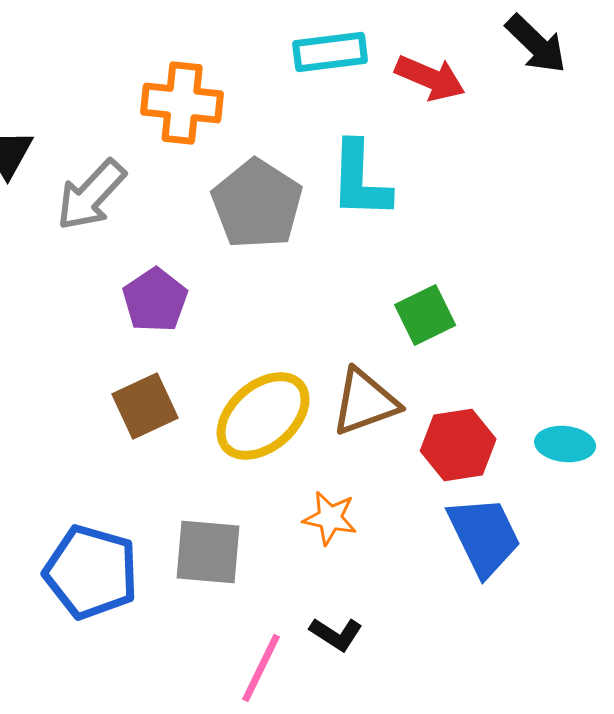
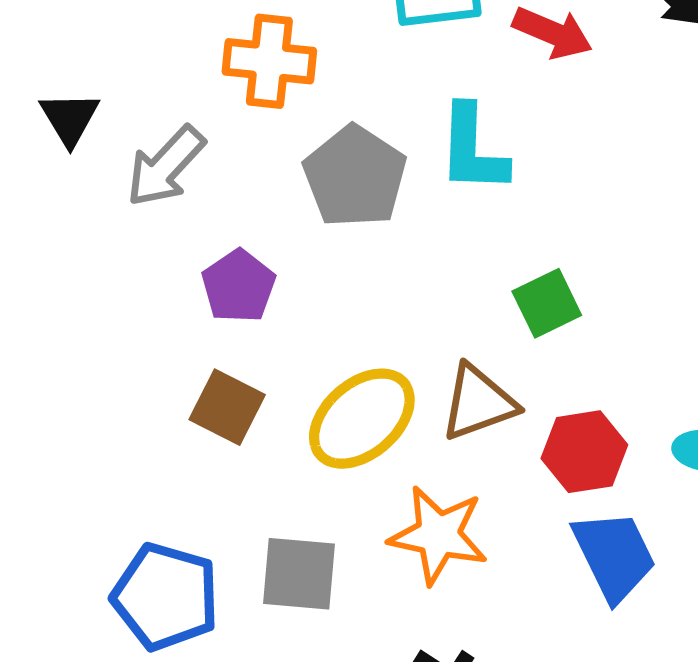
brown square: (145, 406) -> (227, 407), turned -38
orange star: (330, 518) -> (438, 535), size x1.6

